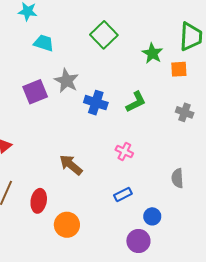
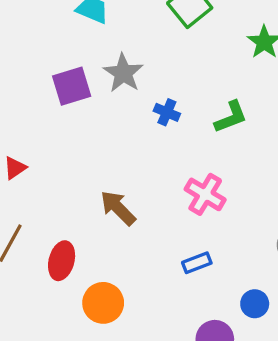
blue cross: (96, 103) -> (167, 112), size x0.7
pink cross: (124, 152) -> (205, 194), size x1.4
blue circle: (152, 216) -> (255, 304), moved

